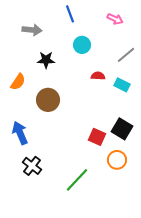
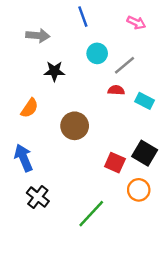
gray line: (126, 55) -> (124, 65), moved
orange semicircle: (18, 82) -> (30, 108), moved
brown circle: (48, 100) -> (75, 126), moved

